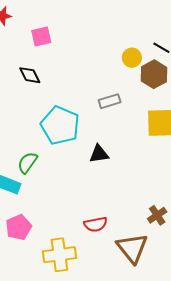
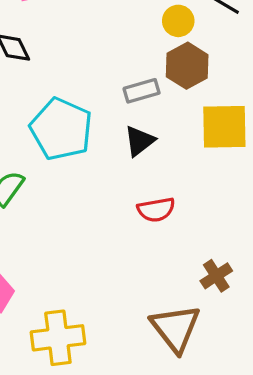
brown hexagon: (154, 74) -> (187, 66), moved
black triangle: (99, 154) -> (139, 141), moved, turned -30
red semicircle: (96, 224) -> (156, 210), moved

